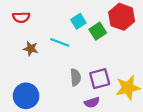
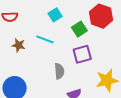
cyan square: (78, 21) -> (55, 15), moved
purple square: (100, 79) -> (82, 54), moved

